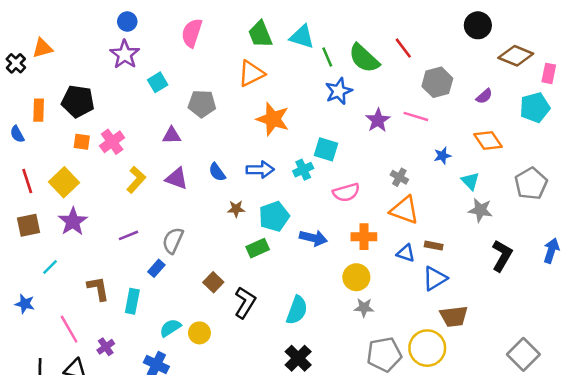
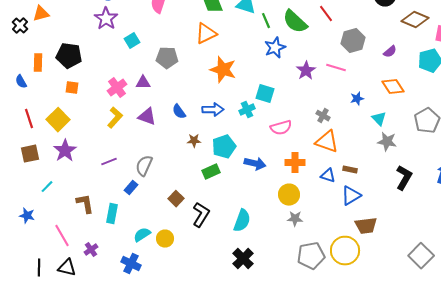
pink cross: (112, 142) -> (117, 88), moved

